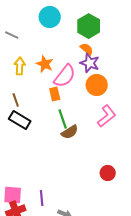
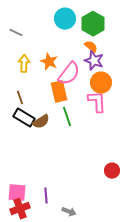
cyan circle: (50, 17) -> (65, 19), moved
orange rectangle: (55, 94) -> (59, 92), size x1.5
pink L-shape: (107, 116) -> (97, 102), moved, turned -55
brown semicircle: (70, 132) -> (41, 122), moved

